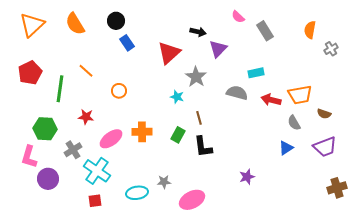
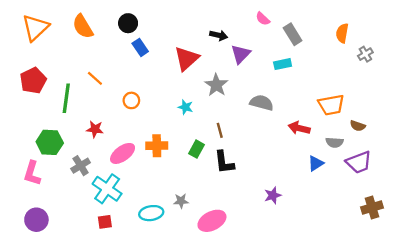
cyan rectangle: (256, 73) -> (283, 64), moved
cyan star: (177, 97) -> (185, 107), moved
red arrow: (271, 100) -> (299, 128), moved
gray semicircle: (294, 123) -> (334, 142), moved, turned -56
purple circle: (48, 179) -> (36, 220), moved

